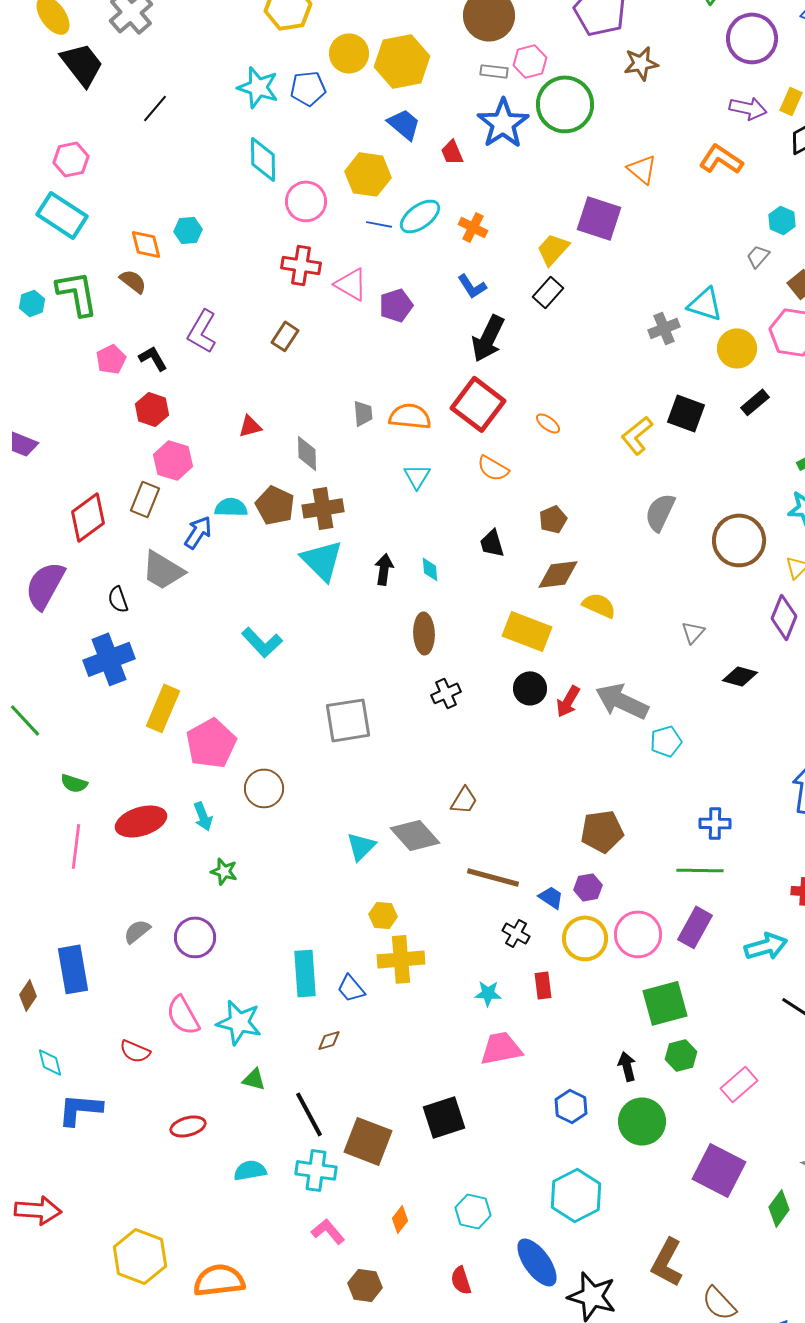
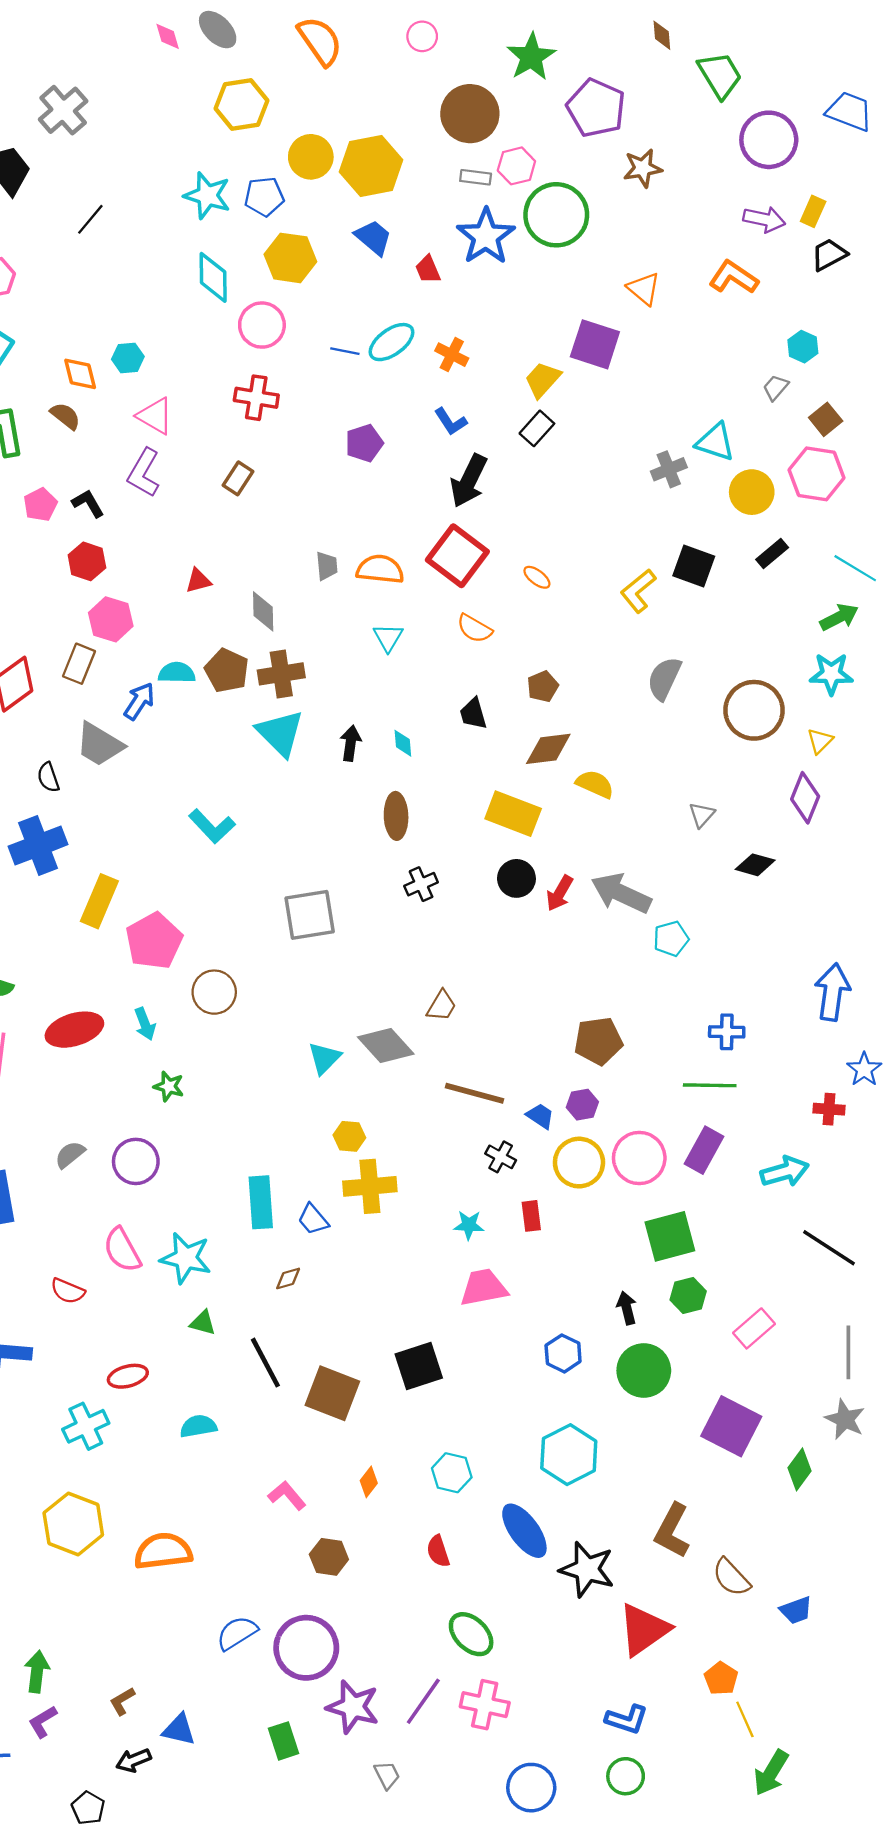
yellow hexagon: (368, 174) -> (290, 258), moved
pink triangle: (351, 284) -> (155, 416), moved
cyan cross: (316, 1170) -> (86, 1426), moved, turned -33

